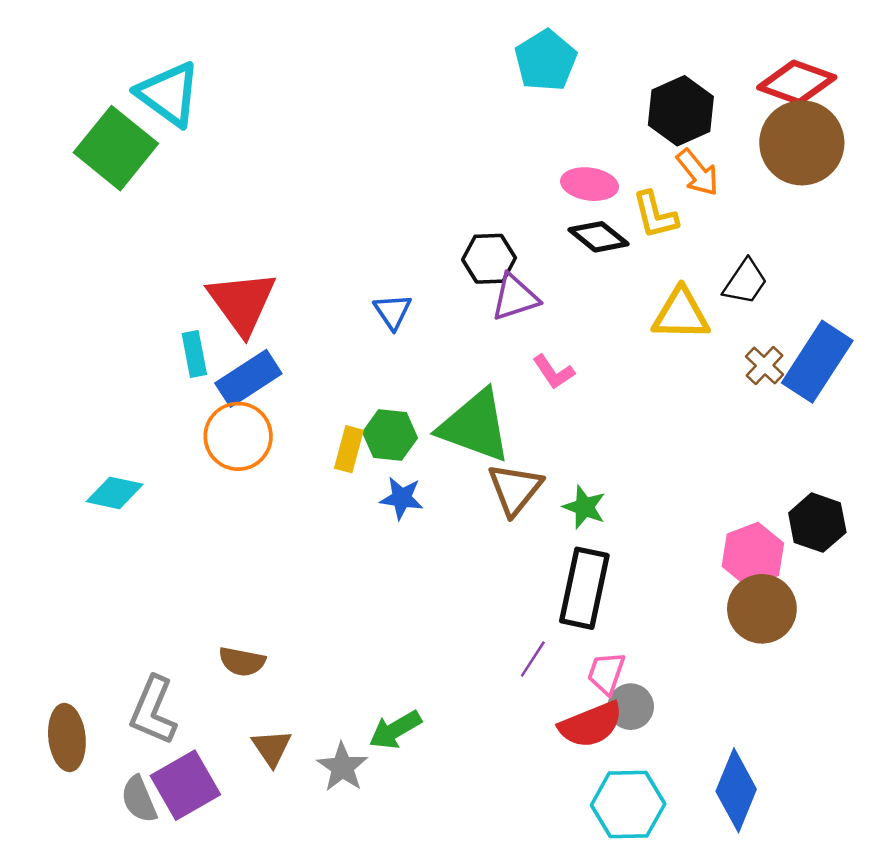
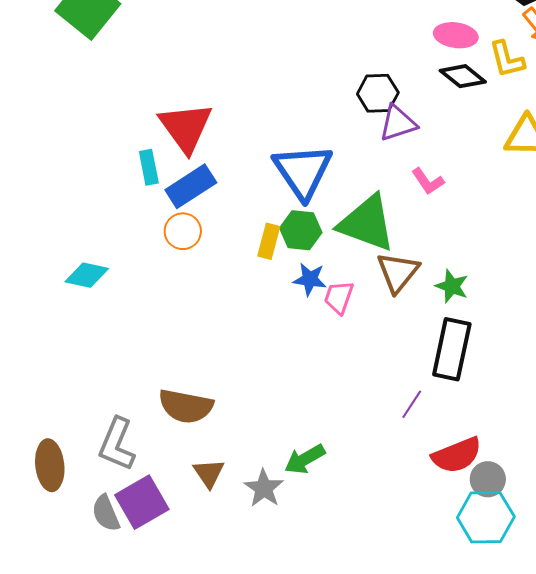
blue triangle: (393, 311) -> (303, 171), moved, size x2.0
orange circle: (238, 436) -> (183, 231), size x0.7
brown semicircle: (242, 662) -> (186, 406), size x1.5
pink trapezoid: (606, 673) -> (339, 297), moved
gray circle: (631, 707) -> (488, 479), moved

